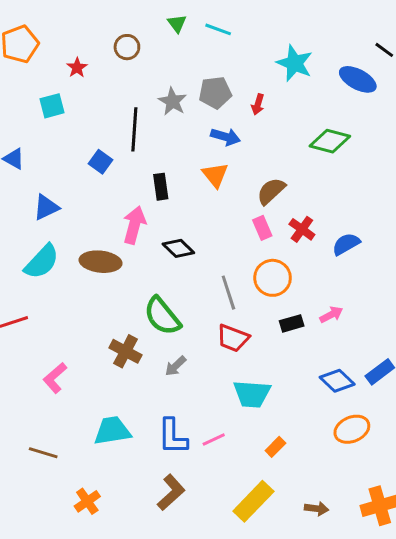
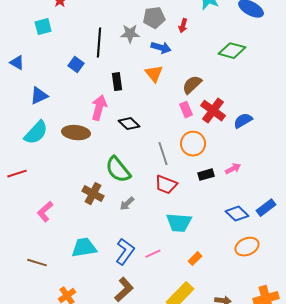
gray star: (173, 101) -> (130, 34), moved, turned -30
red cross: (302, 229) -> (213, 111), size x1.4
blue L-shape: (173, 437) -> (125, 252), turned -144

